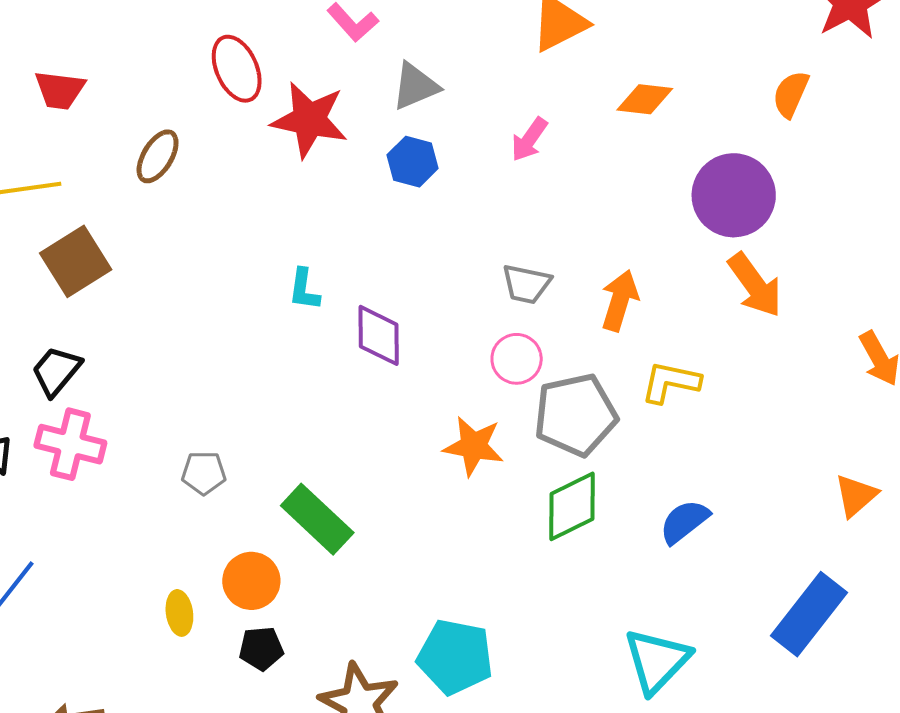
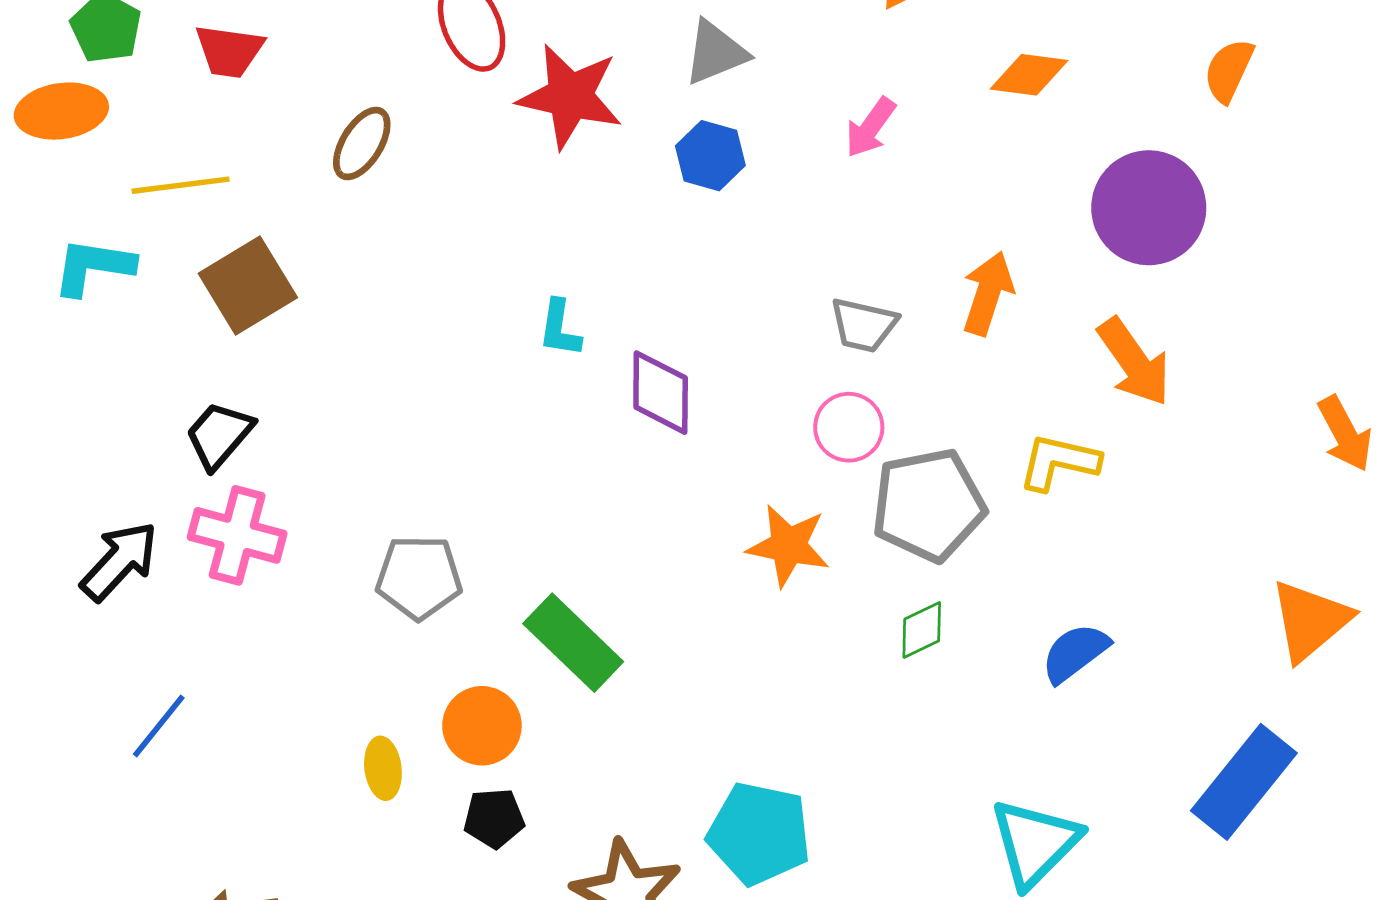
orange arrow: (755, 285) -> (1134, 362), moved
orange arrow: (620, 301) -> (988, 293), moved
gray pentagon: (204, 473) -> (419, 577), size x1.4
orange triangle: (856, 496) -> (1310, 621), size x1.4
green diamond: (572, 506) -> (922, 630), size x0.6

